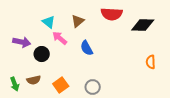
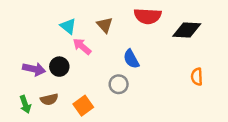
brown triangle: (78, 21) -> (105, 25), turned -32
purple arrow: (22, 42) -> (34, 69), moved
blue semicircle: (87, 48) -> (131, 59), moved
gray circle: (93, 87) -> (119, 84), moved

